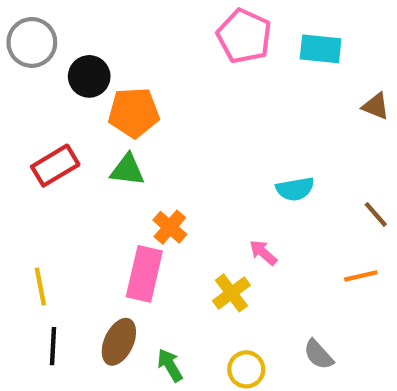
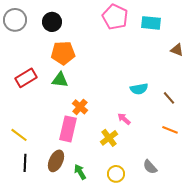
black circle: (89, 76) -> (52, 22), moved
brown line: (376, 214) -> (169, 98), moved
orange line: (361, 276) -> (170, 130), turned 35
yellow line: (40, 287) -> (19, 135), turned -42

